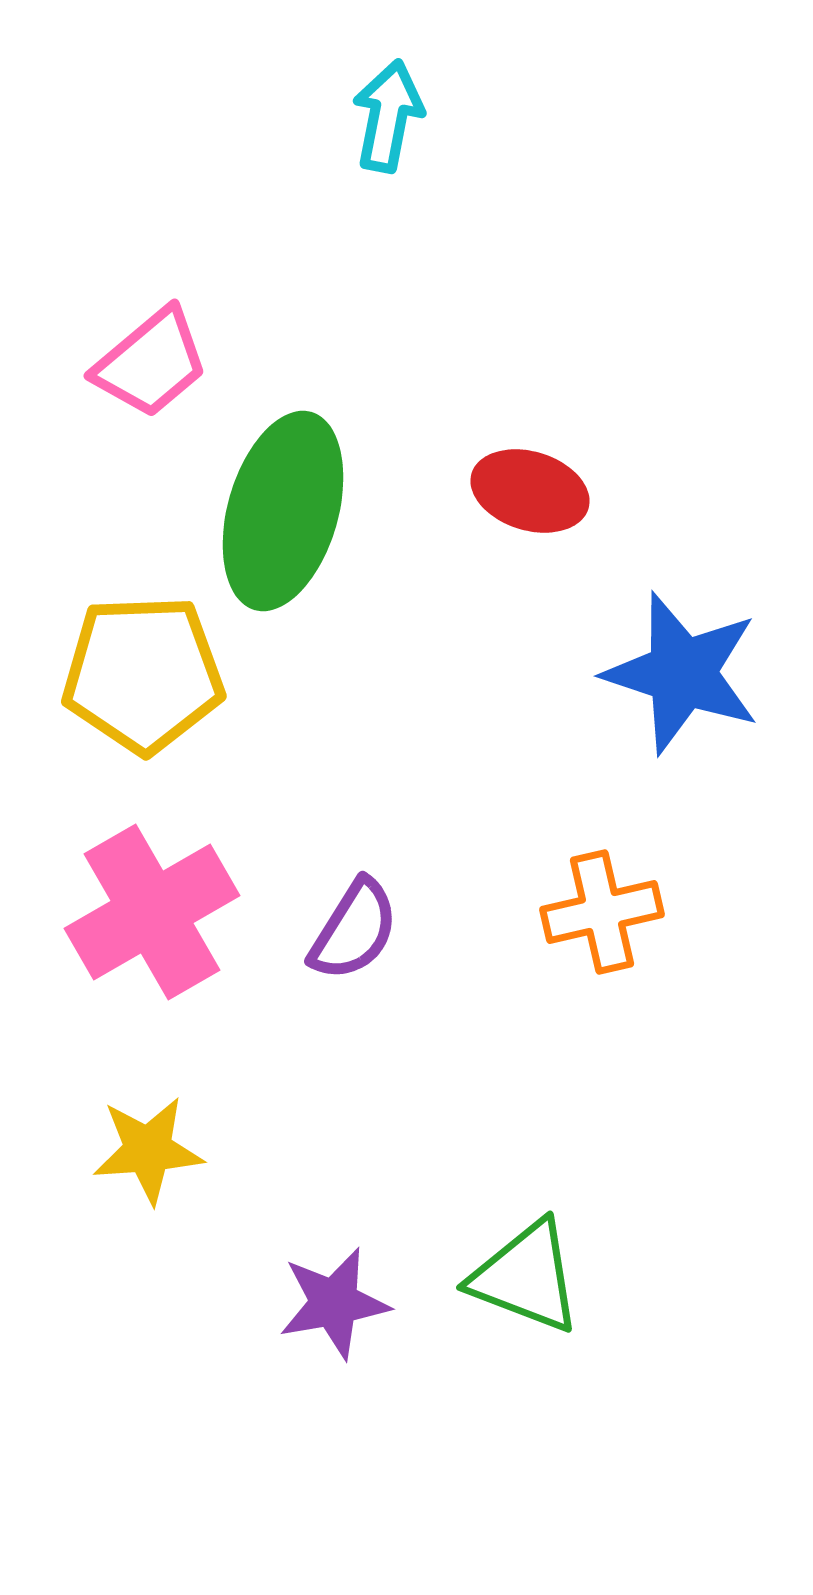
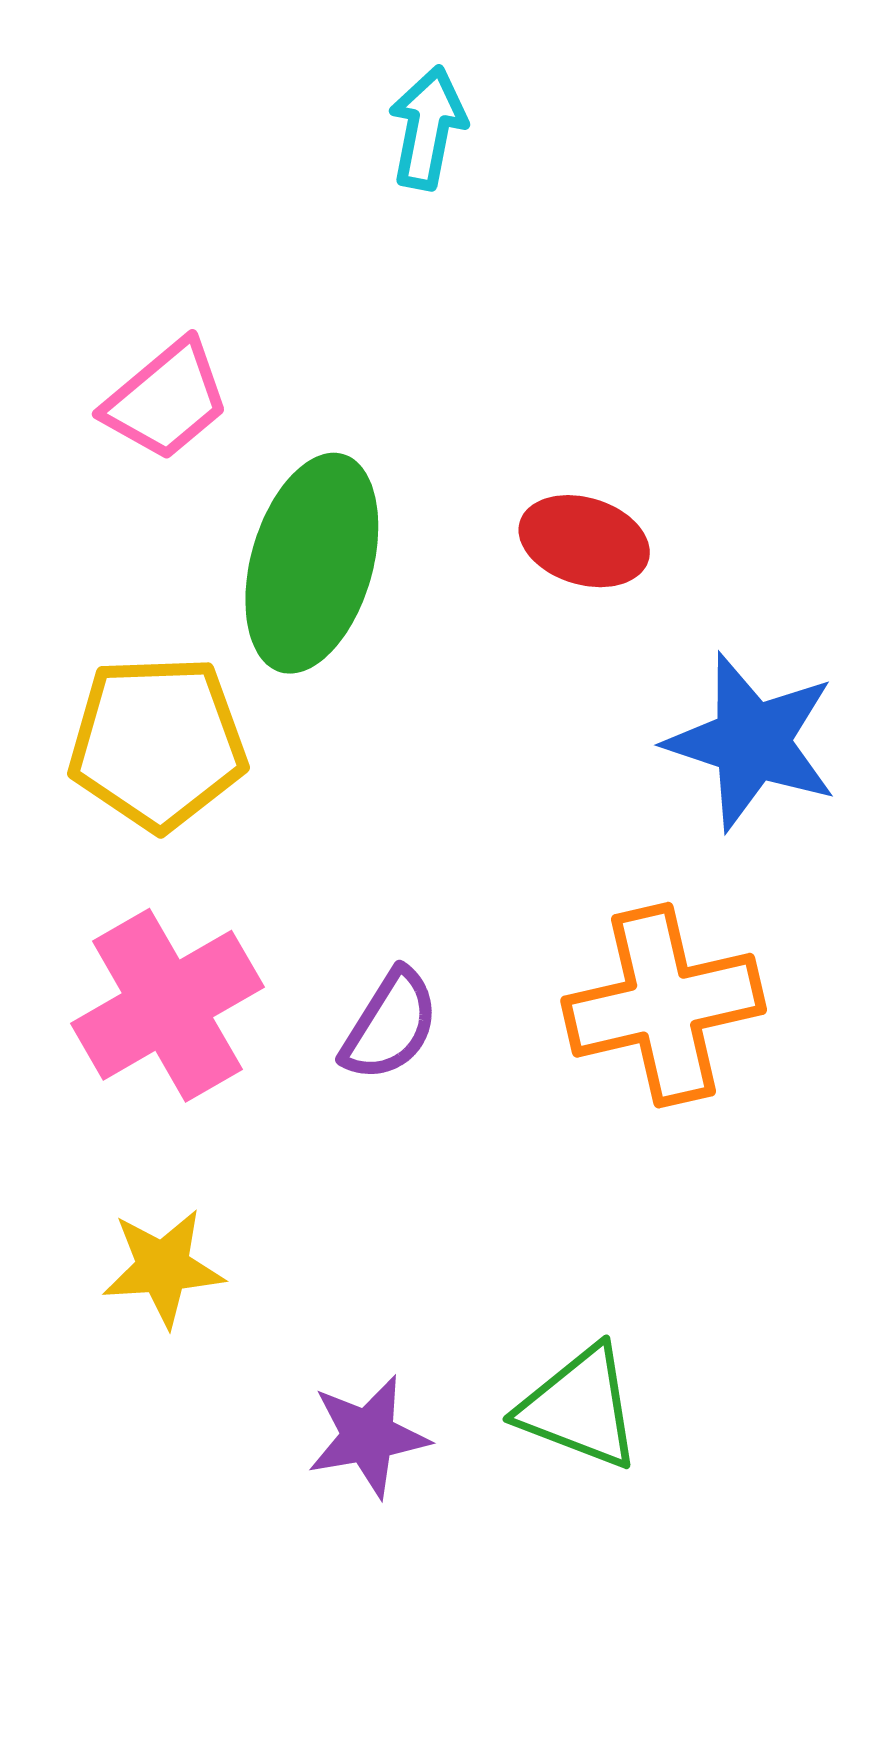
orange cross: (602, 912) -> (664, 1005), size x1.5

